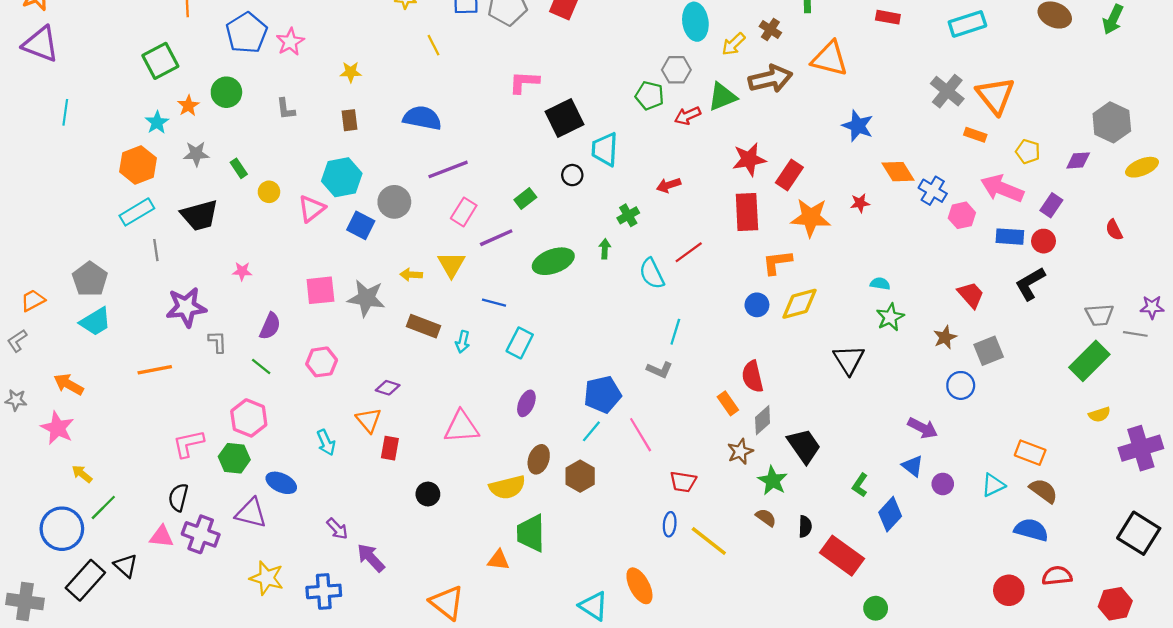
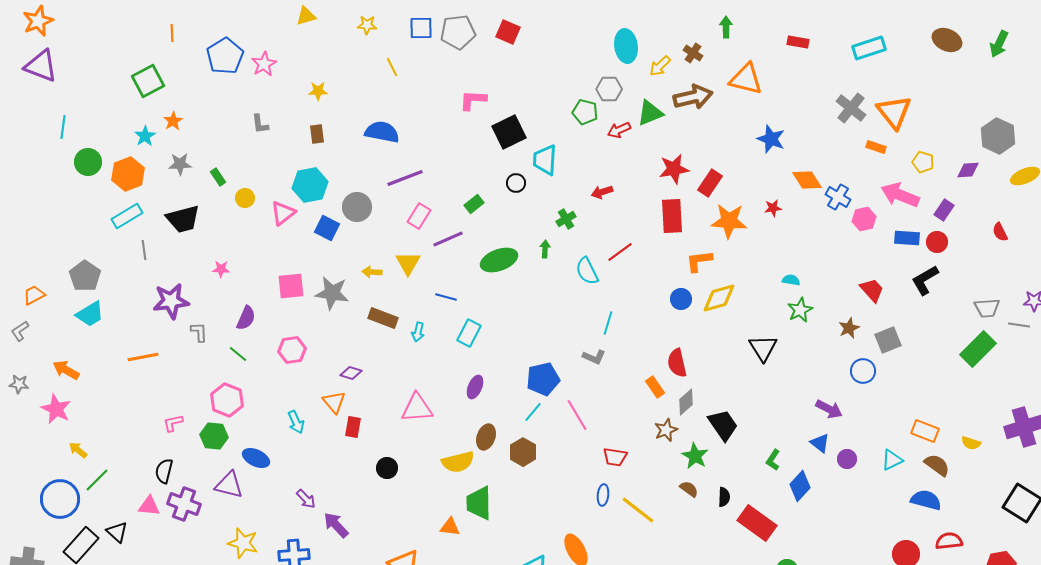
green circle: (226, 92) -> (88, 162), moved
yellow semicircle: (1099, 415) -> (971, 443), moved, turned 36
pink L-shape: (188, 444) -> (173, 423), size x0.7

